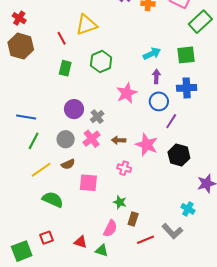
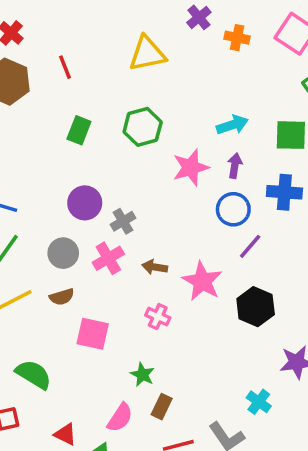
yellow triangle: (86, 25) -> (147, 54), moved
red line: (62, 38) -> (65, 67), moved
pink star: (127, 93) -> (191, 168), moved
green semicircle: (53, 199) -> (34, 374), moved

